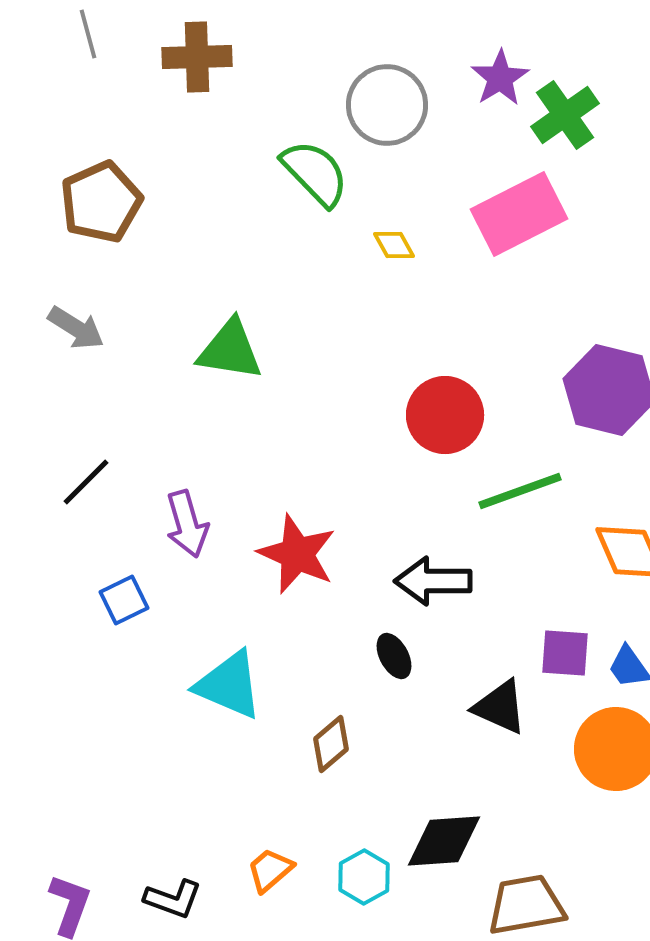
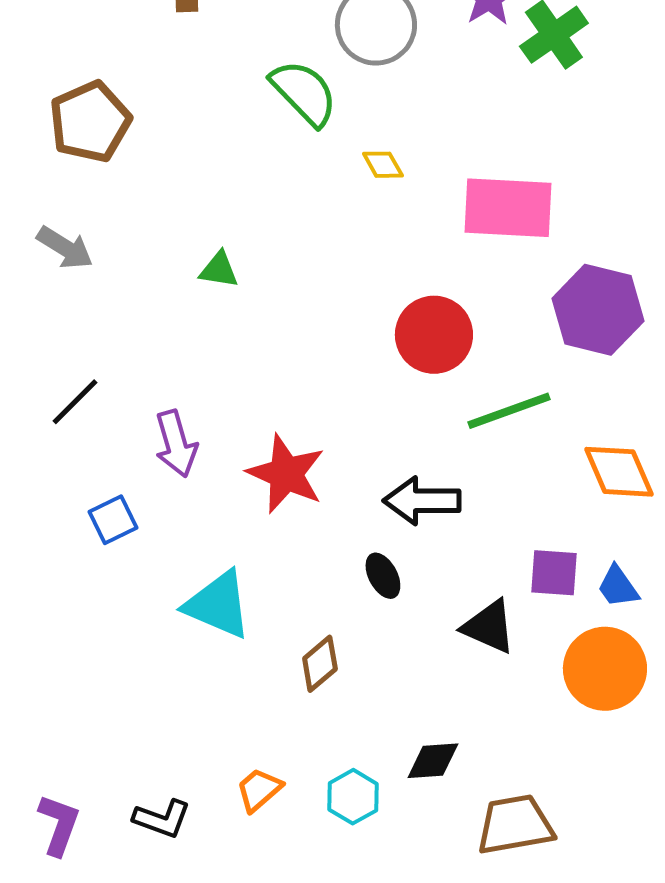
pink rectangle: (519, 214) -> (508, 208), moved, turned 30
green triangle: (230, 350) -> (219, 270), size x0.6
black diamond: (444, 841) -> (433, 761), size x0.7

